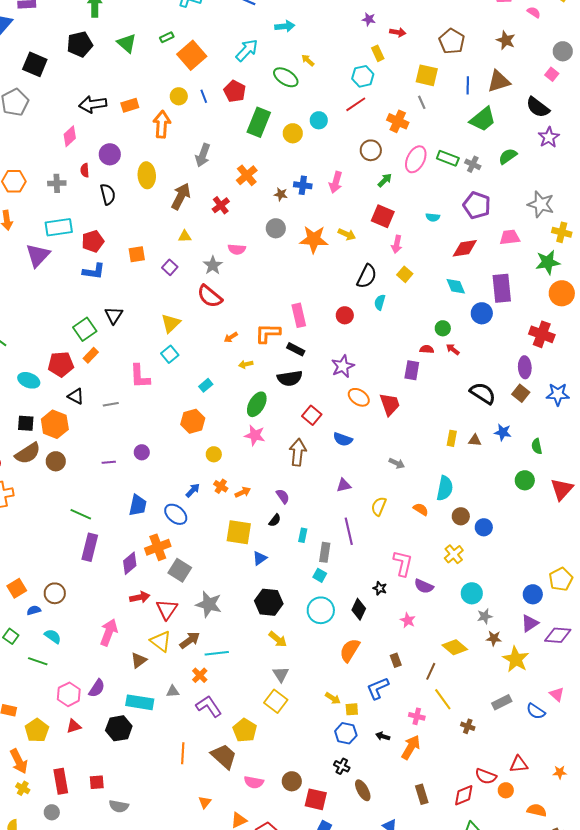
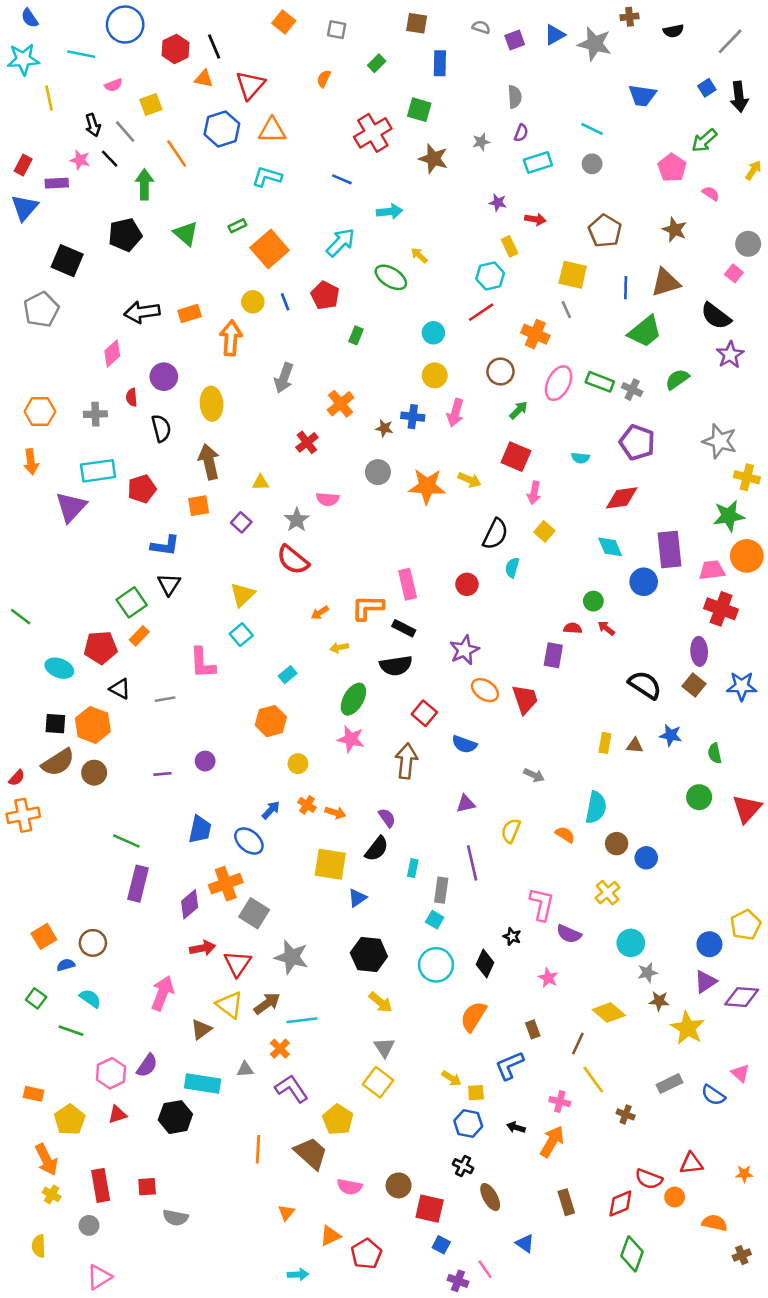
green rectangle: (259, 122) -> (356, 335), size x0.5
yellow circle: (293, 133) -> (435, 375), moved
brown arrow: (181, 196) -> (209, 462), moved, turned -40
pink trapezoid: (510, 237) -> (712, 570), moved
blue L-shape: (94, 271) -> (165, 546), moved
orange arrow: (243, 492) -> (335, 813), turned 42
black semicircle: (275, 520) -> (377, 849), size x1.5

